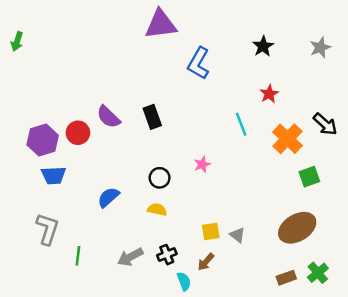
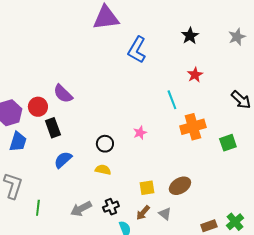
black rectangle: (152, 117) -> (53, 128), moved
orange cross: (287, 139) -> (193, 127), moved, turned 30
blue trapezoid: (54, 175) -> (18, 142), turned -70
brown ellipse: (297, 228) -> (180, 186), moved, size x0.7
gray triangle: (237, 235) -> (165, 214), moved

